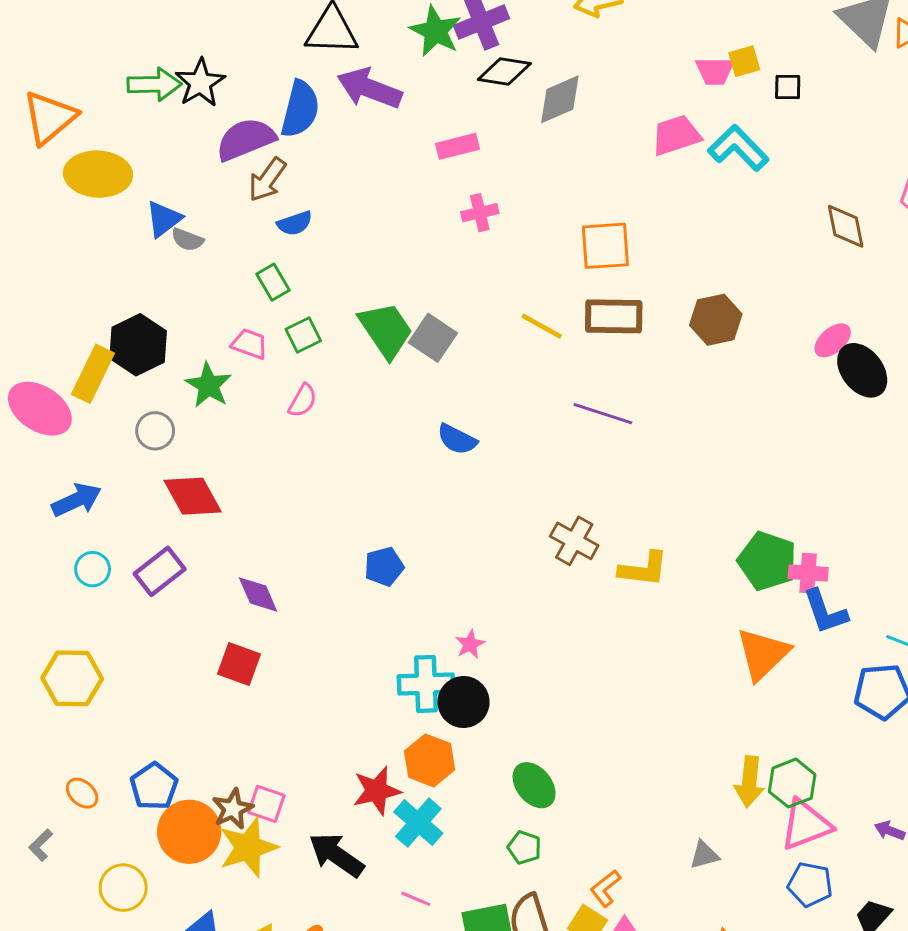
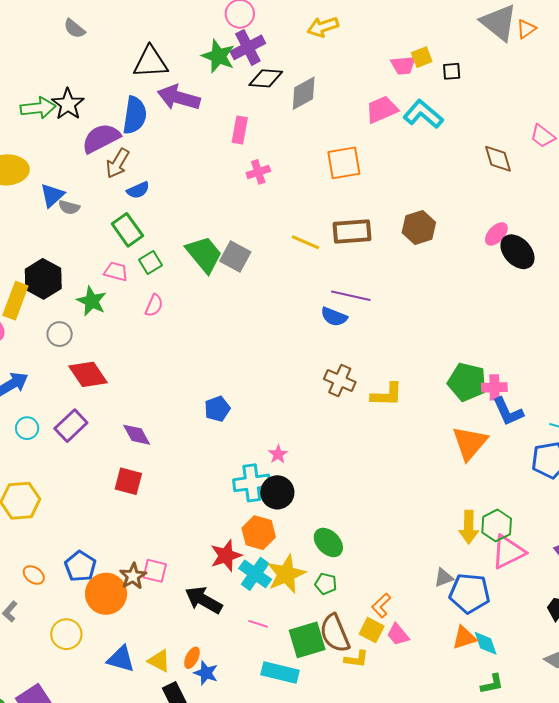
pink rectangle: (458, 146) -> (240, 130), turned -60
orange square: (605, 246) -> (344, 163), moved
green rectangle: (273, 282) -> (127, 230), size x1.4
blue semicircle: (457, 439) -> (334, 317), moved
yellow star: (248, 847) -> (286, 574), moved
blue pentagon: (810, 884) -> (470, 593), moved, size x1.4

